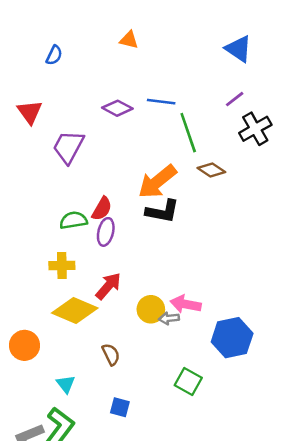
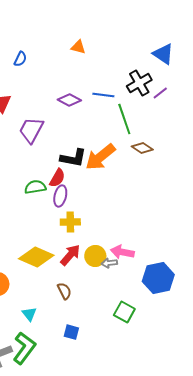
black cross: (255, 129) -> (139, 83), moved
black L-shape: (162, 211) -> (73, 158), moved
yellow cross: (62, 265) -> (70, 222), moved
red arrow: (108, 286) -> (70, 255), moved

